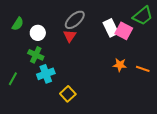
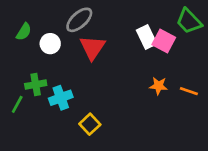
green trapezoid: (143, 16) -> (189, 21), turned 85
gray ellipse: (75, 20) -> (79, 20), moved
red triangle: (70, 36) -> (92, 48), size x1.5
green cross: (36, 55) -> (36, 85), moved, turned -35

